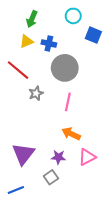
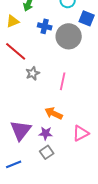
yellow triangle: (27, 41) -> (13, 21), moved
gray circle: (65, 68) -> (69, 36), moved
orange arrow: (71, 134) -> (54, 113), moved
purple star: (58, 157) -> (46, 133), moved

